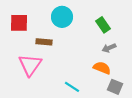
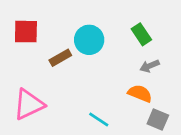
cyan circle: (62, 17) -> (89, 40), moved
brown rectangle: (44, 42) -> (60, 58), turned -35
pink triangle: (30, 65) -> (29, 104), moved, turned 30

